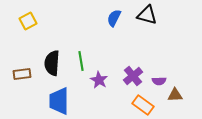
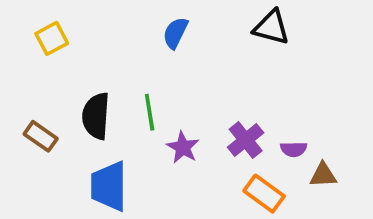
blue semicircle: (114, 18) -> (175, 33), moved
brown rectangle: (22, 74) -> (41, 136), turned 42

